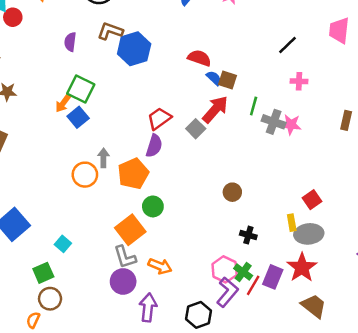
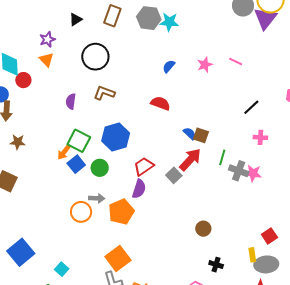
blue hexagon: (134, 49) -> (116, 137), moved
red semicircle: (199, 58) -> (160, 103), moved
gray arrow: (103, 158) -> (97, 198), turned 91
green circle: (153, 206) -> (100, 168), moved

